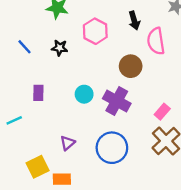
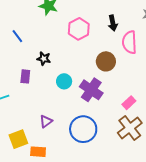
black star: (60, 48) -> (44, 59), moved

